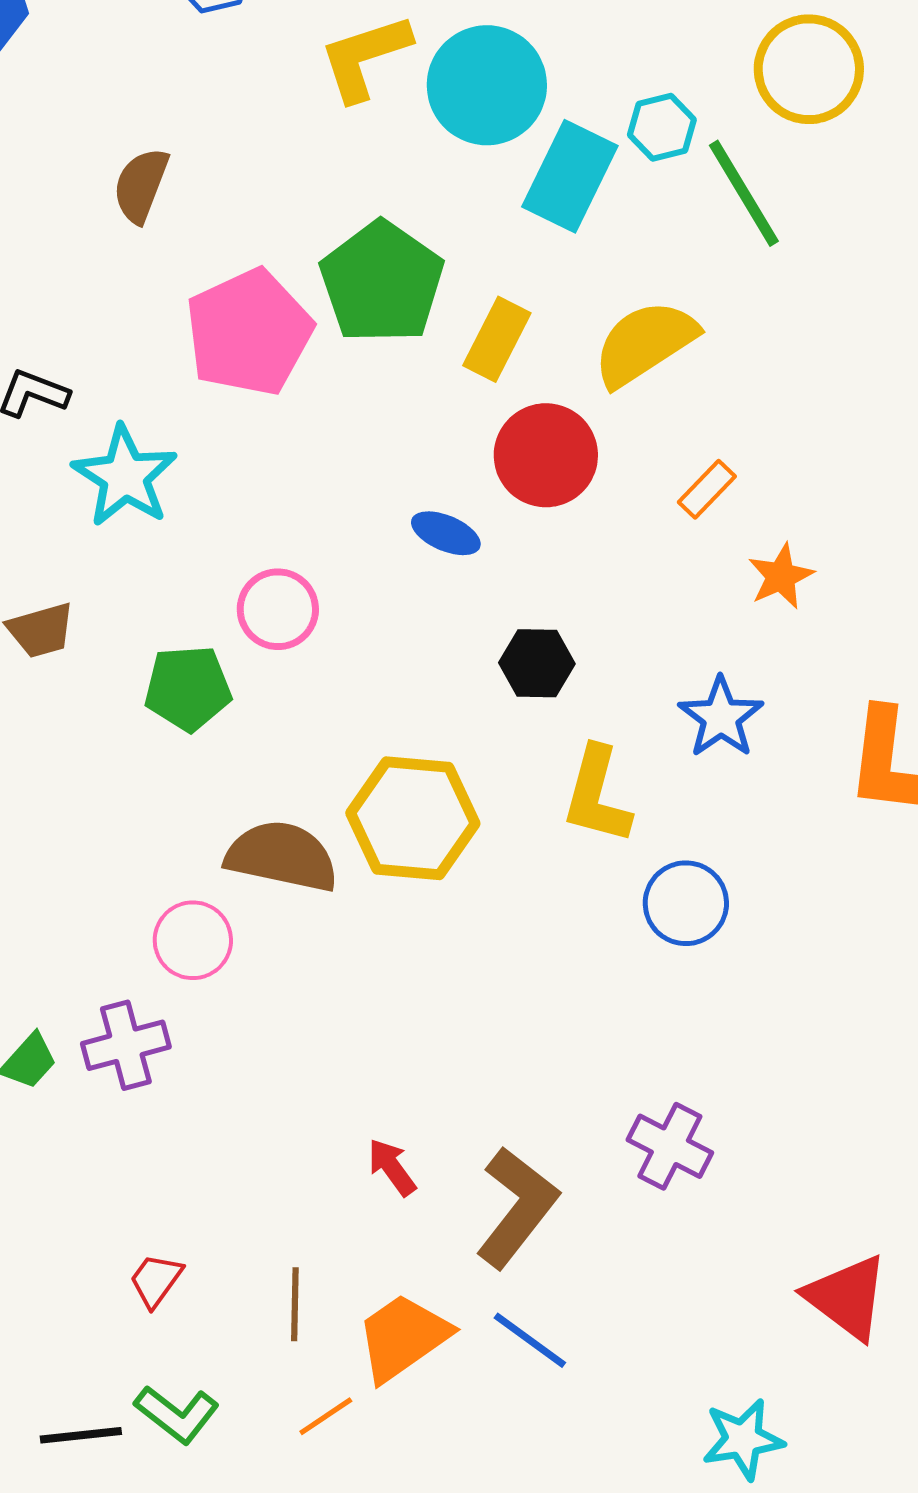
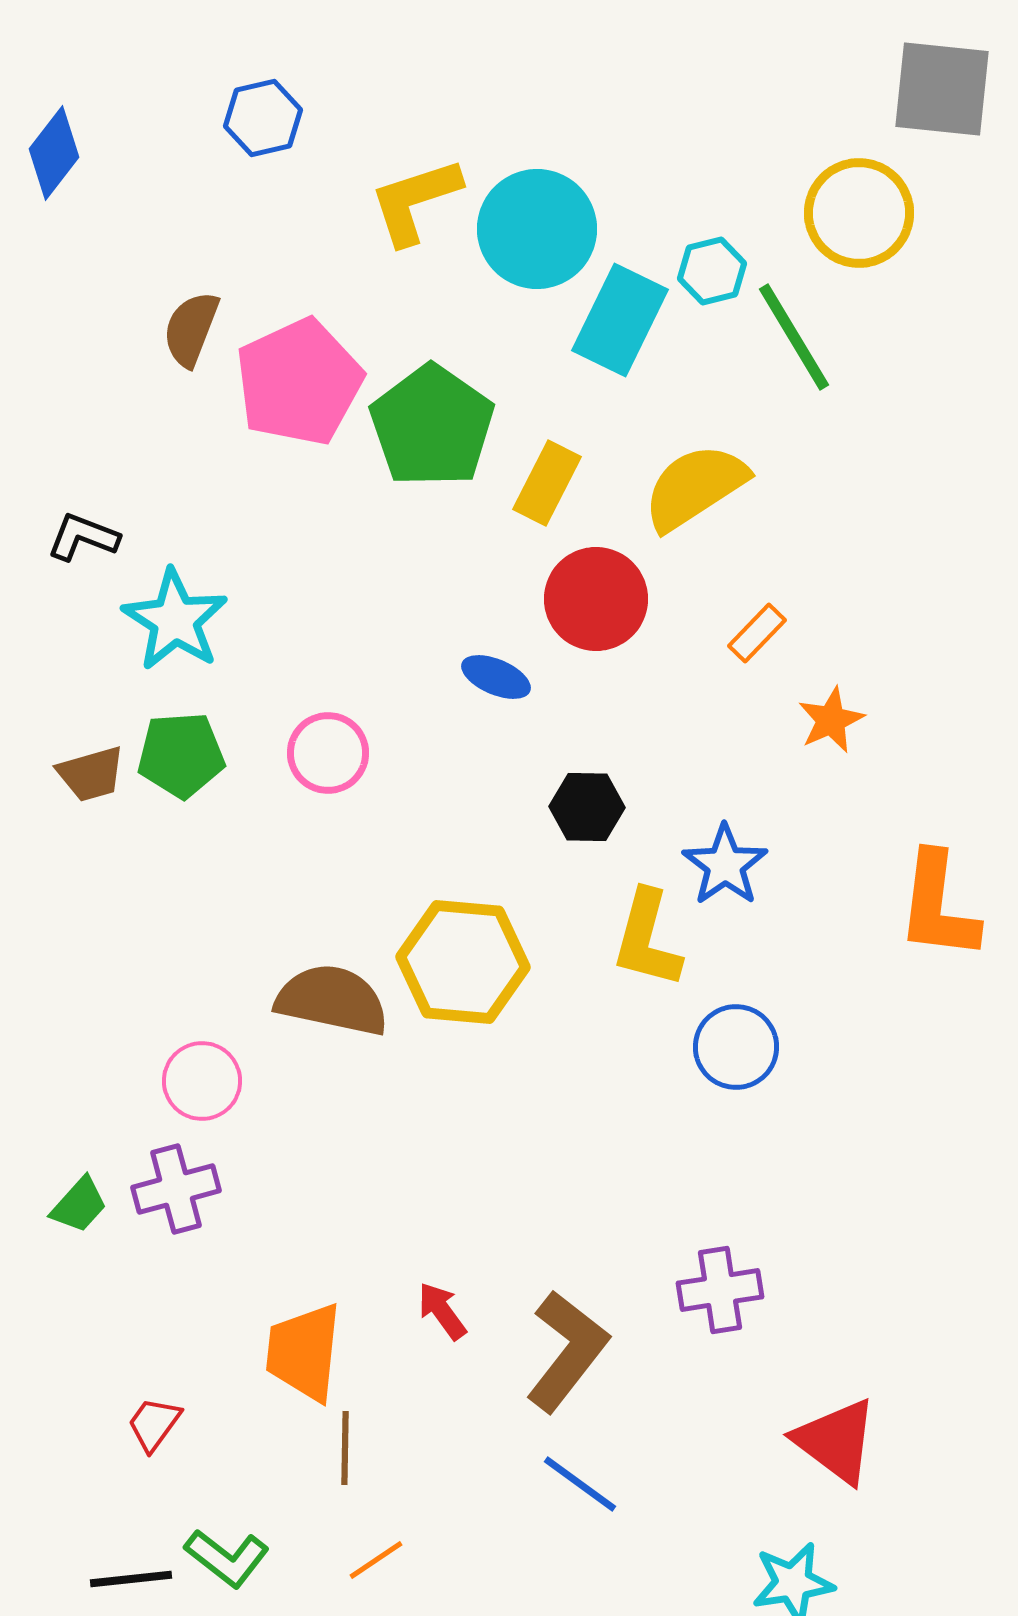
pink pentagon: (249, 332) -> (299, 382), moved
green pentagon: (188, 688) -> (181, 755), moved
blue star: (721, 717) -> (725, 865), moved
pink circle: (193, 940) -> (202, 1081), moved
purple cross: (670, 1146) -> (720, 1290), turned -36
red trapezoid: (156, 1280) -> (154, 1424), moved
red triangle: (847, 1297) -> (836, 1441), moved
orange trapezoid: (403, 1337) -> (304, 1352), moved, turned -49

